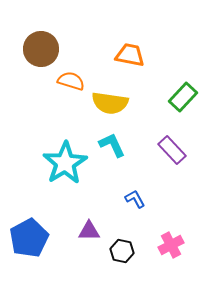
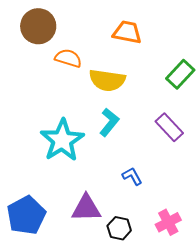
cyan L-shape: (112, 145) -> (109, 122), turned 64
purple triangle: (89, 231) -> (86, 208), size x1.4

